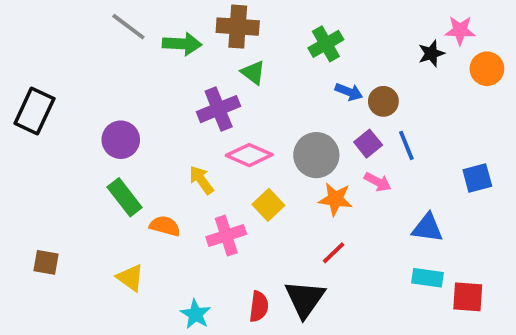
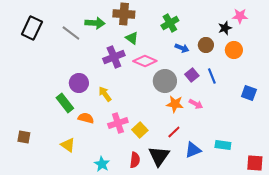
gray line: (128, 27) -> (71, 33), moved
orange circle: (487, 69) -> (234, 50), moved
brown circle: (383, 101) -> (206, 45), moved
black rectangle: (34, 111) -> (32, 28), moved
purple circle: (121, 140) -> (79, 83), moved
pink diamond: (249, 155) -> (145, 61), moved
blue square: (477, 178) -> (249, 93), turned 35
pink arrow: (378, 182) -> (196, 104), moved
yellow square: (268, 205) -> (140, 130), moved
blue triangle: (427, 228) -> (193, 150), moved, turned -30
red square: (468, 297) -> (255, 163), moved

